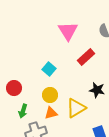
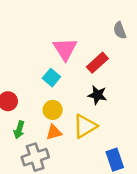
pink triangle: (68, 31) -> (65, 49), moved
black star: (97, 90) -> (97, 95), moved

